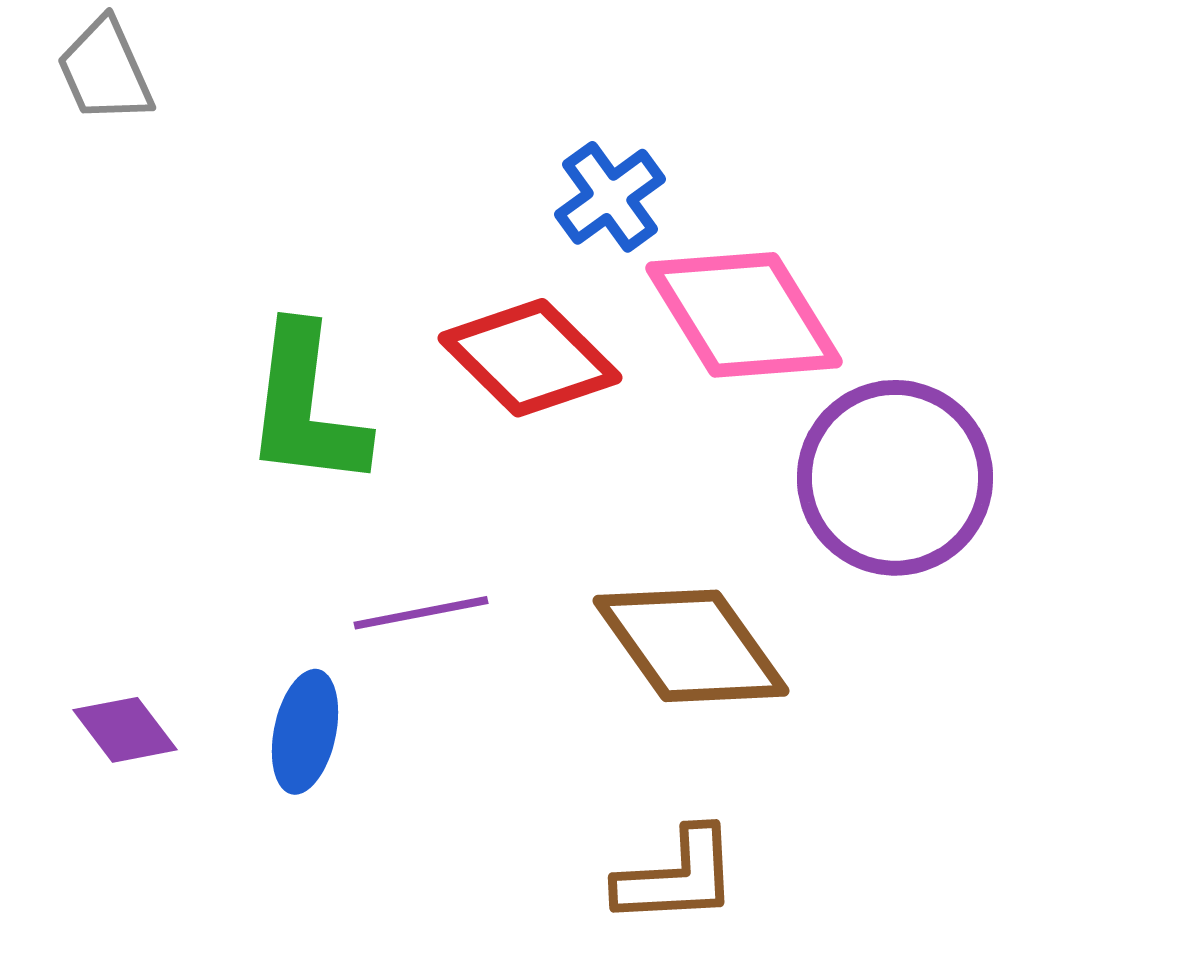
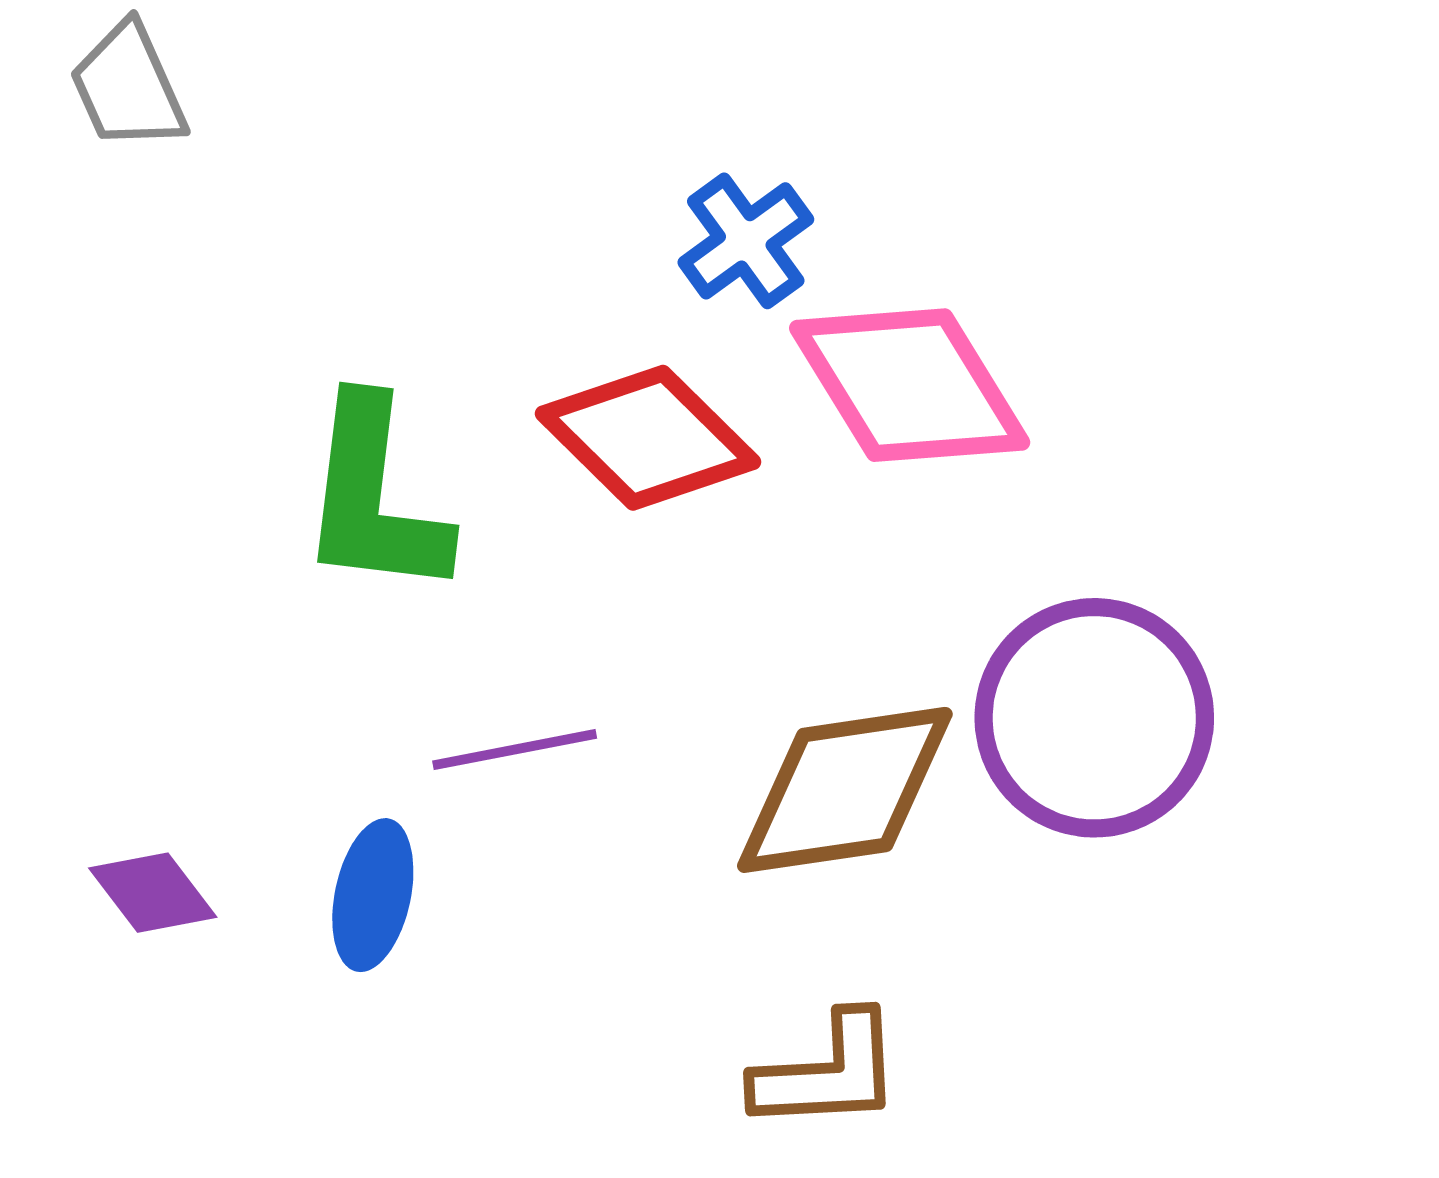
purple circle: (895, 478) -> (1094, 718), moved
brown diamond: (691, 646) -> (845, 790), turned -63

